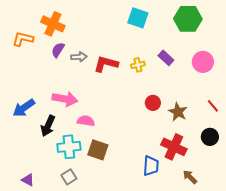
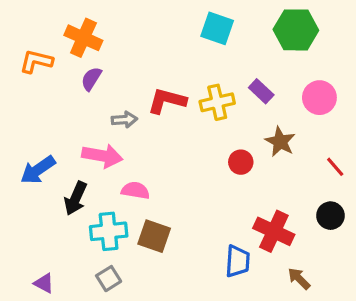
gray arrow: (79, 57) -> (124, 120), moved
yellow cross: (138, 65) -> (217, 102), size x1.5
brown star: (178, 112) -> (280, 142), moved

